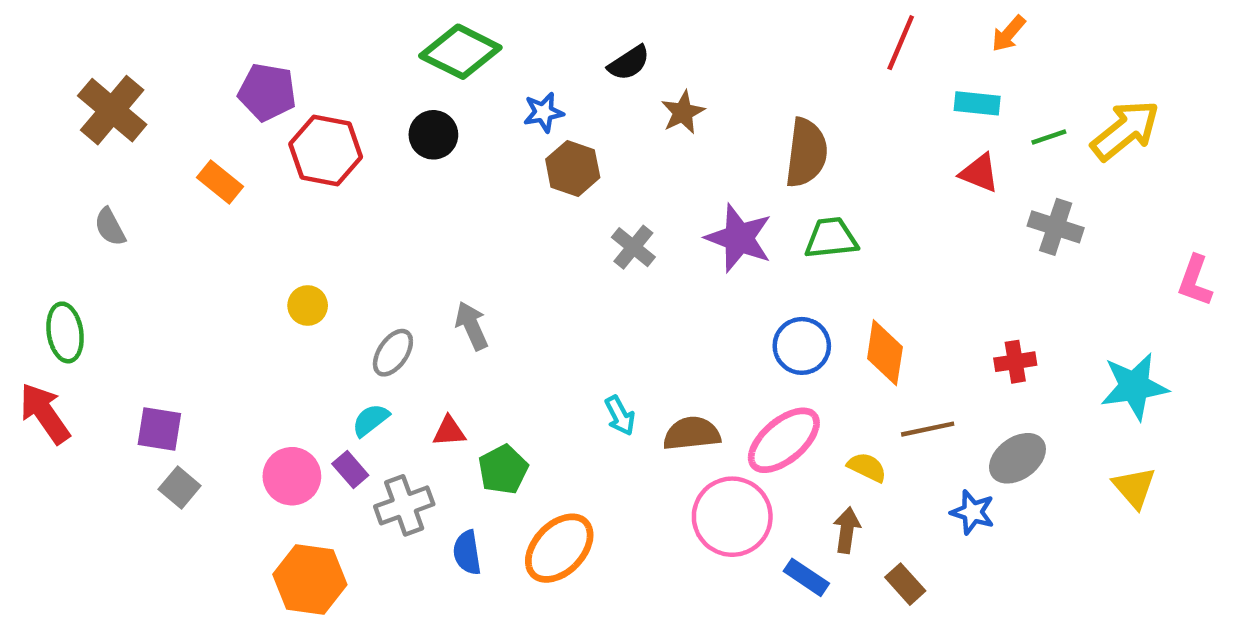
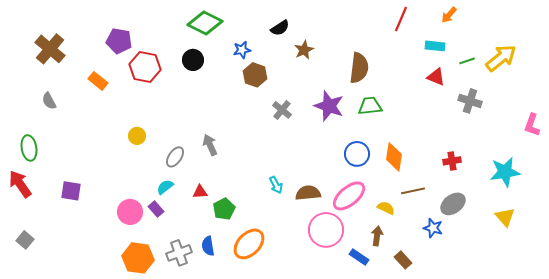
gray square: (180, 487) -> (25, 240), moved
gray cross: (404, 505) -> (179, 253), moved

